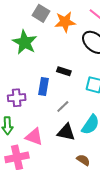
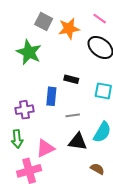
gray line: (63, 106) -> (73, 115), turned 40
pink triangle: (34, 137) -> (45, 148), turned -42

